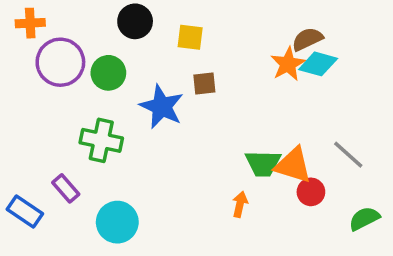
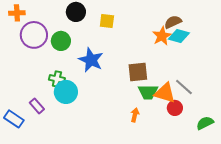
brown square: (204, 84) -> (138, 72), moved, size x1.5
green cross: (101, 140) -> (57, 79), size x0.7
gray line: (348, 155) -> (184, 87), moved
cyan circle: (117, 222) -> (66, 92), moved

